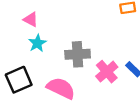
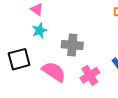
pink cross: (107, 72) -> (90, 75), moved

